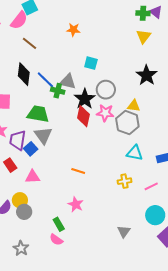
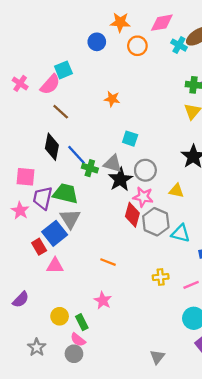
gray triangle: (68, 82) -> (113, 164), moved
red diamond: (83, 116) -> (132, 215), moved
gray hexagon: (127, 123) -> (156, 222), moved
purple trapezoid: (18, 140) -> (43, 198), moved
blue square: (31, 149) -> (55, 233), size x1.5
cyan triangle: (135, 153) -> (181, 233), moved
red rectangle: (10, 165) -> (39, 247), moved
yellow circle: (20, 200) -> (60, 316), moved
gray circle: (24, 212) -> (74, 354), moved
gray triangle: (124, 232) -> (157, 357), moved

